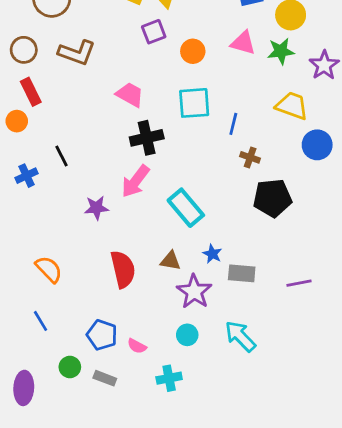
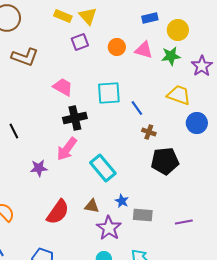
orange circle: (193, 51) -> (117, 47), moved
blue line: (233, 124) -> (137, 108), turned -49
red semicircle: (123, 269) -> (58, 212), turned 48

